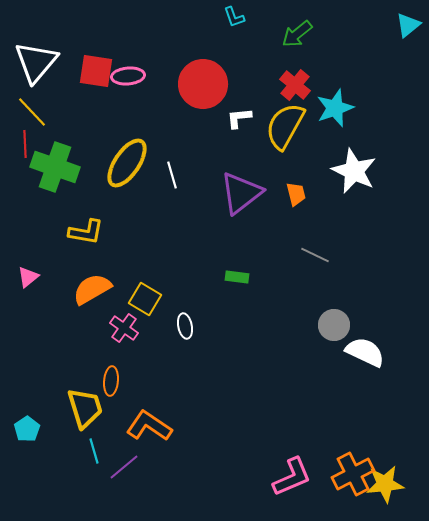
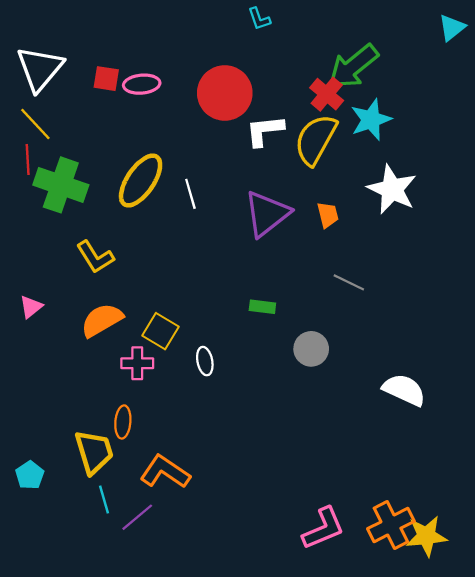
green arrow: (297, 34) -> (353, 66), moved, size x1.5
red square: (96, 71) -> (106, 79), size x0.7
white L-shape: (239, 118) -> (265, 131), size x1.4
yellow L-shape: (86, 232) -> (95, 257), turned 48
gray circle: (334, 325) -> (311, 349), moved
pink cross: (124, 328) -> (137, 363), turned -36

